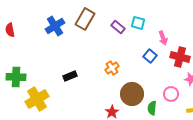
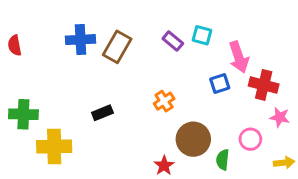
brown rectangle: (85, 19) -> (117, 47), moved
blue cross: (55, 26) -> (81, 40), turned 30
pink arrow: (163, 38) -> (239, 57), size x1.5
blue square: (150, 56) -> (220, 83), turned 32
yellow cross: (37, 99) -> (54, 146), turned 30

